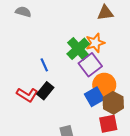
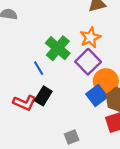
green cross: (78, 49) -> (58, 48), moved

